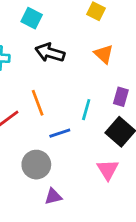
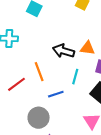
black arrow: (50, 53) -> (64, 51), moved
orange triangle: (104, 54) -> (87, 48), moved, turned -35

